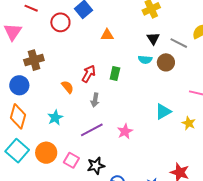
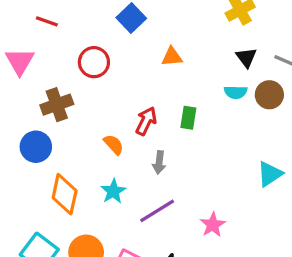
red circle: (60, 22) -> (94, 62), moved
orange diamond: (18, 116) -> (65, 194), moved
cyan star: (55, 118) -> (113, 191), moved
pink star: (125, 131) -> (213, 225), moved

